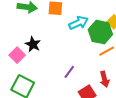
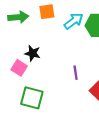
purple line: (69, 72) -> (76, 73), turned -32

